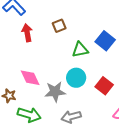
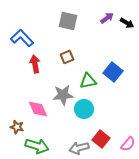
red square: (104, 86) -> (101, 139), moved
gray star: (55, 92) -> (63, 95), moved

